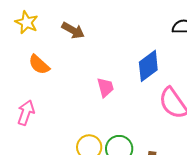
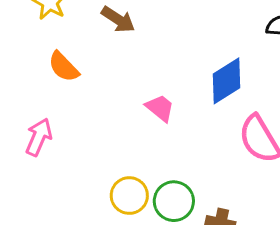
pink trapezoid: (105, 87) -> (160, 108), turned -40

